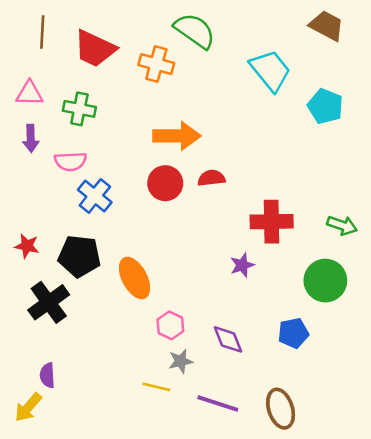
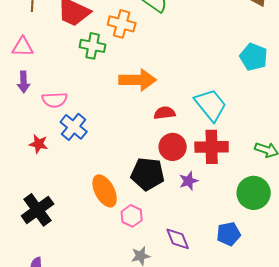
cyan trapezoid: (270, 70) -> (211, 105), moved
green cross: (79, 109) -> (93, 46), moved
red circle: (165, 183) -> (173, 147), moved
red star: (27, 246) -> (39, 144), moved
black pentagon: (79, 256) -> (148, 174), moved
pink hexagon: (170, 325) -> (132, 216), moved

